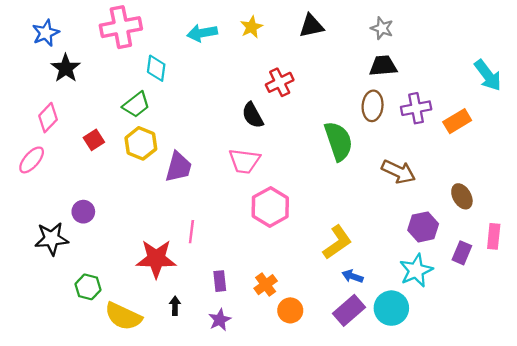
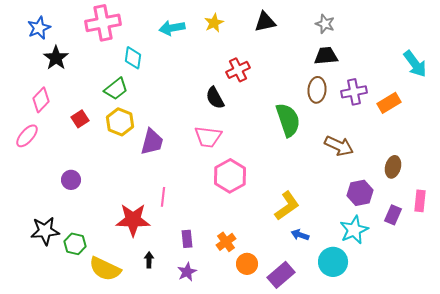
brown ellipse: (462, 196) -> (393, 167), turned 45
black star: (52, 239) -> (45, 231), moved
purple rectangle: (349, 310) -> (281, 275), moved

